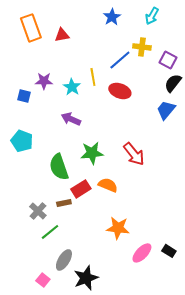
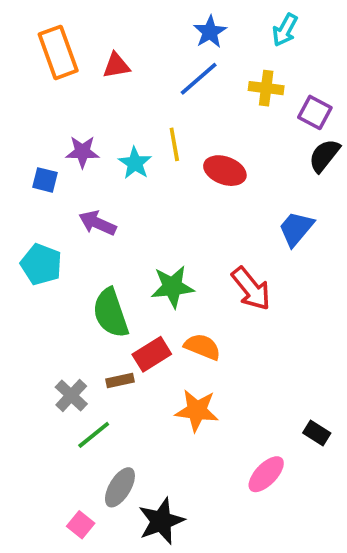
blue line: (120, 60) -> (199, 79), moved
blue trapezoid: (166, 110) -> (296, 229), moved
purple arrow: (71, 119) -> (97, 223), moved
orange star: (118, 228) -> (197, 410), moved
black rectangle: (169, 251) -> (317, 433), moved

